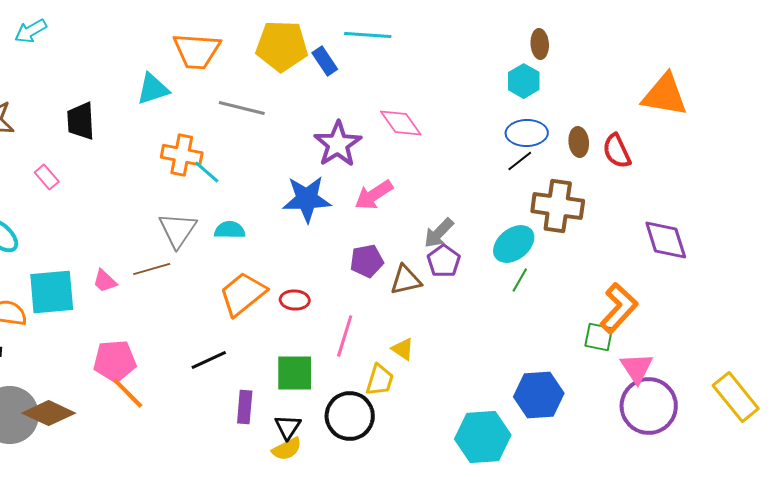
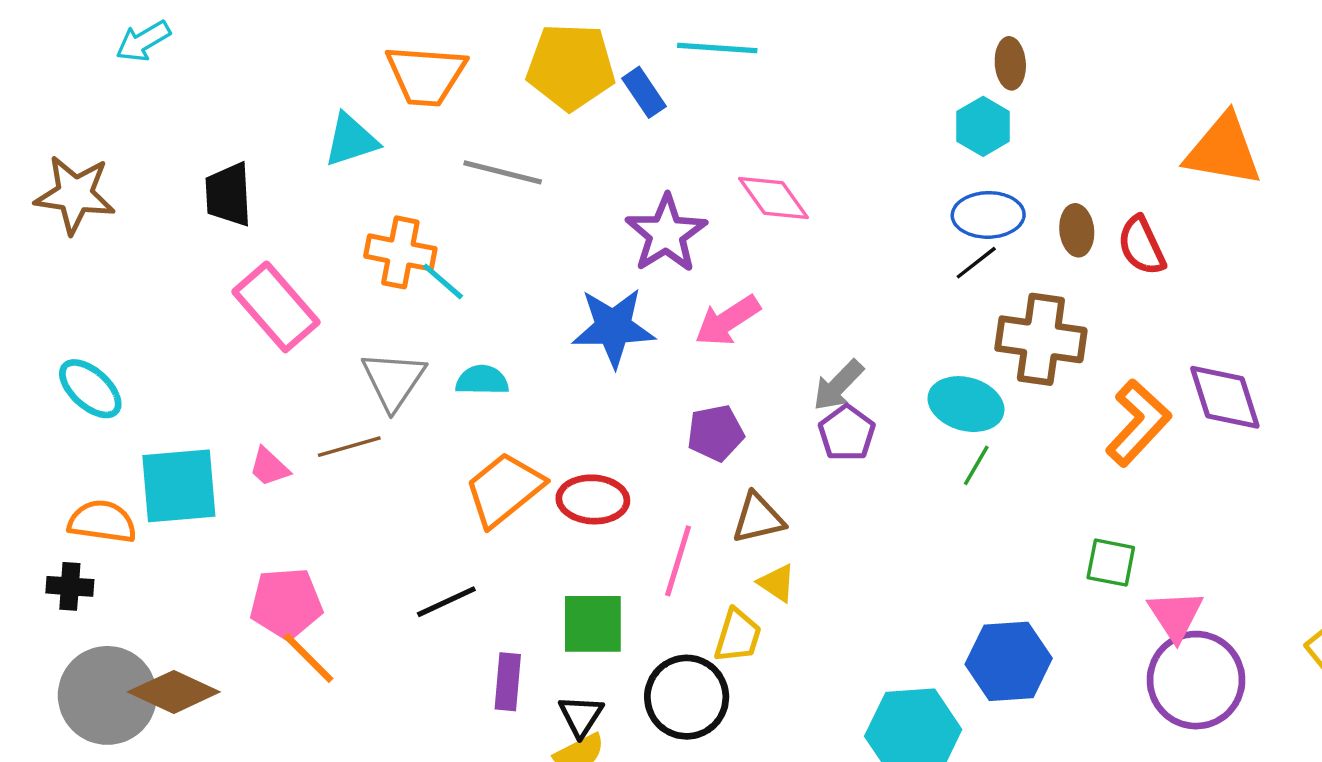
pink rectangle: (47, 177) -> (276, 307), moved, size x2.0
cyan ellipse: (514, 244) -> (966, 404), turned 54
brown triangle: (406, 280) -> (758, 518), moved
red ellipse: (295, 300) -> (593, 499), size x1.4
orange L-shape: (619, 308) -> (1138, 423), moved

